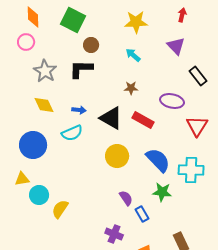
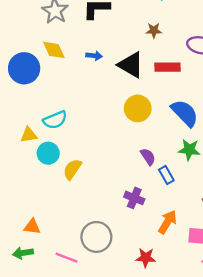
red rectangle: (143, 120) -> (168, 67), turned -30
cyan semicircle: (72, 133) -> (55, 120), moved
blue circle: (33, 145) -> (24, 68), moved

